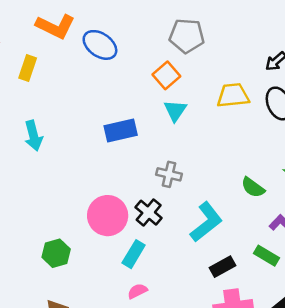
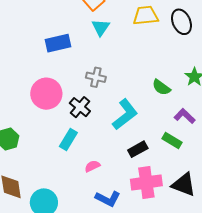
pink circle: (108, 216) -> (46, 94), moved
pink semicircle: (137, 291) -> (92, 166), moved

